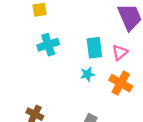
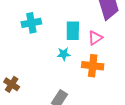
orange cross: (121, 83) -> (93, 66), turned -30

